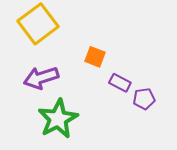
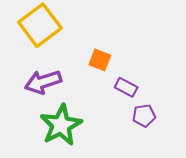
purple pentagon: (144, 99) -> (144, 116), moved

